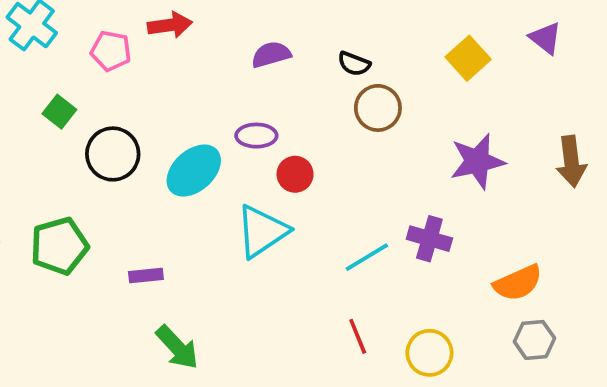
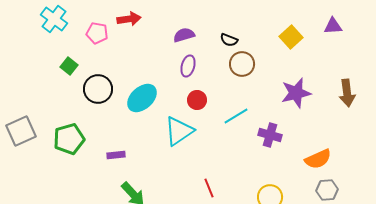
purple triangle: (545, 38) -> (333, 26), turned -42
purple ellipse: (256, 136) -> (188, 66), moved, turned -75
cyan line: (367, 257) -> (236, 116), moved
red line: (358, 336) -> (209, 188), moved

